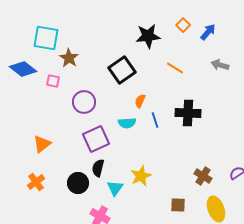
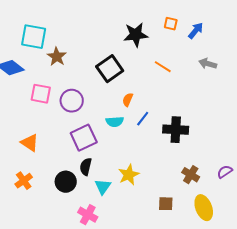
orange square: (183, 25) -> (171, 24), turned -32
pink square: (53, 81) -> (41, 94), moved, size x1.5
black cross: (188, 113) -> (176, 130), moved
blue line: (155, 120) -> (143, 119), turned 56
orange triangle: (42, 144) -> (30, 143), turned -48

